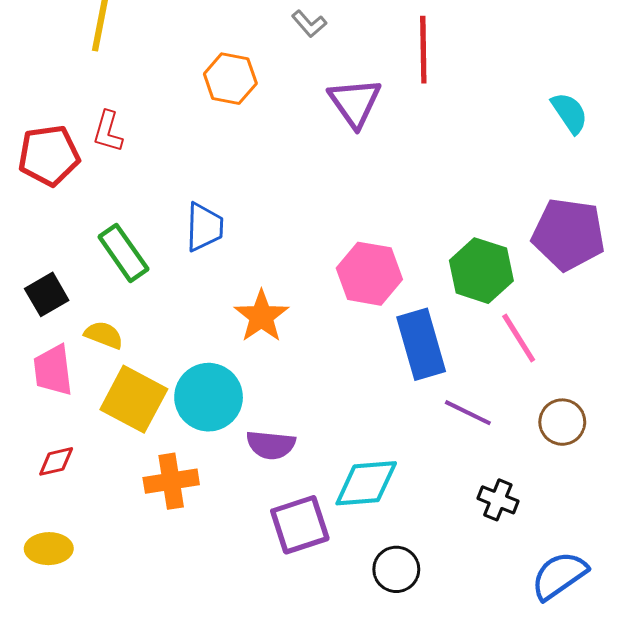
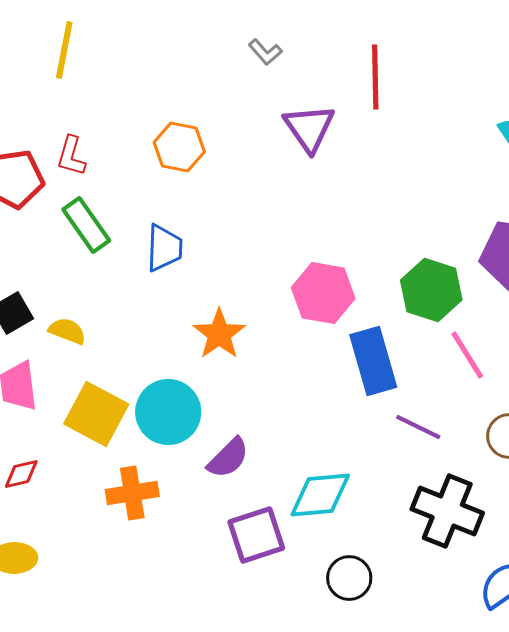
orange hexagon: (230, 79) -> (179, 147), moved
green rectangle: (123, 253) -> (86, 225), moved
yellow semicircle: (104, 335) -> (67, 331), moved
purple semicircle: (271, 445) -> (228, 458), turned -51
black cross: (498, 500) -> (447, 511), size x1.8

